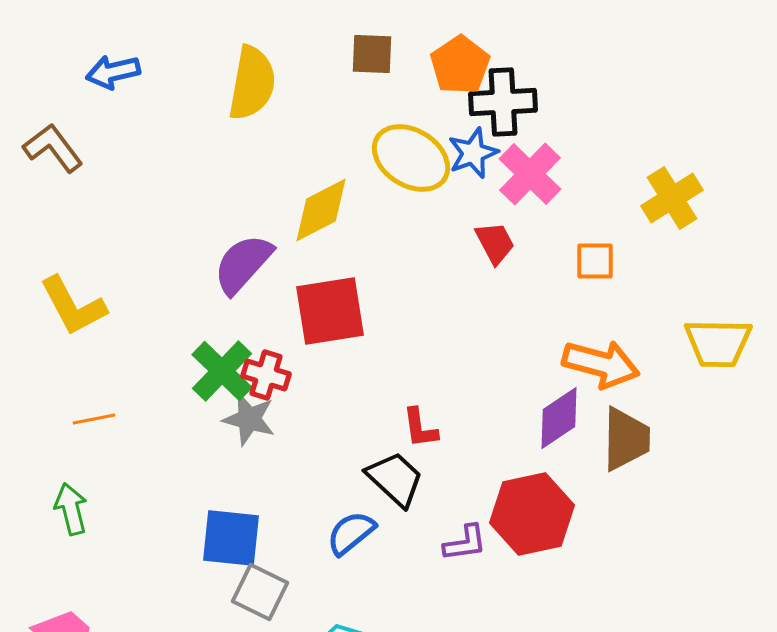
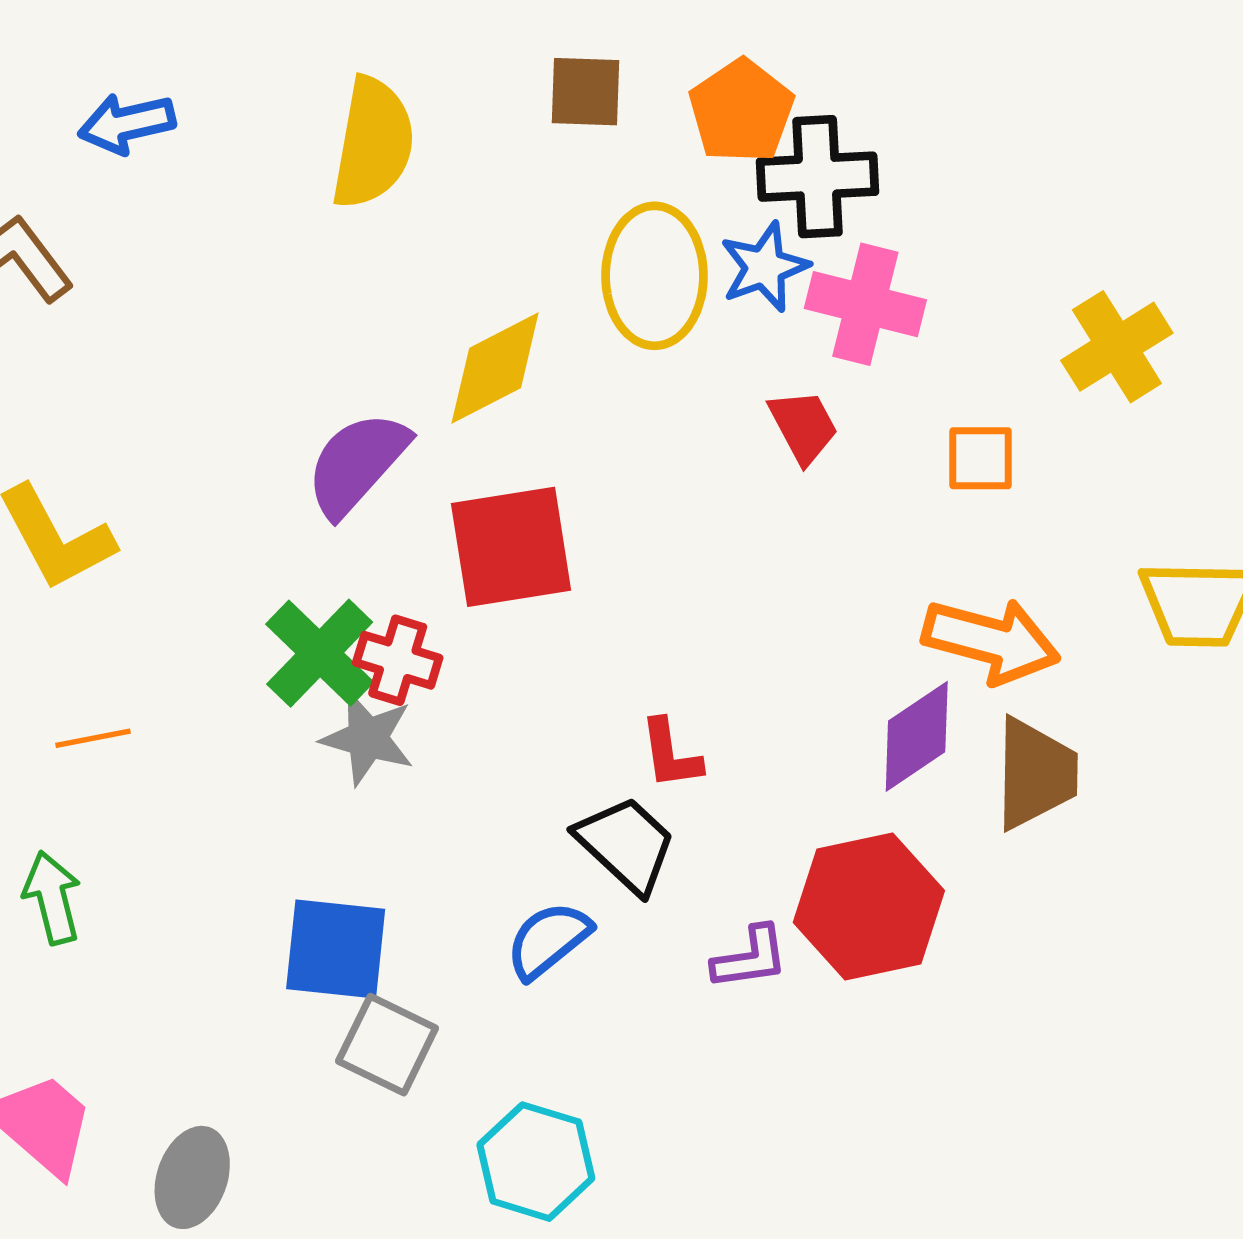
yellow ellipse: (411, 158) -> (655, 276), turned 58
pink cross: (530, 174) -> (865, 304), turned -30

